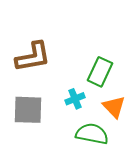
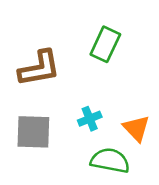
green rectangle: (100, 72) -> (105, 44), moved

